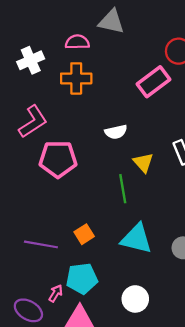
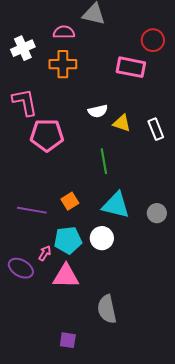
pink rectangle: (153, 82) -> (131, 67), turned 48
pink L-shape: (33, 122) -> (25, 102), turned -68
yellow triangle: (143, 163) -> (122, 123), moved, turned -30
white circle: (135, 299) -> (102, 238), moved

